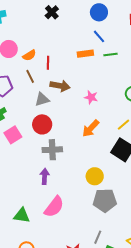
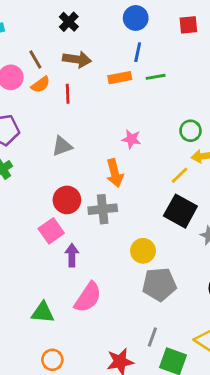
blue line: (99, 36) -> (138, 52), turned 56
brown line: (30, 76) -> (35, 60), moved
brown arrow: (60, 86) -> (77, 59), moved
red circle: (42, 124) -> (67, 200), moved
orange arrow: (91, 128) -> (115, 173), moved, turned -54
pink square: (13, 135) -> (51, 231), moved
gray cross: (52, 150) -> (103, 209), moved

